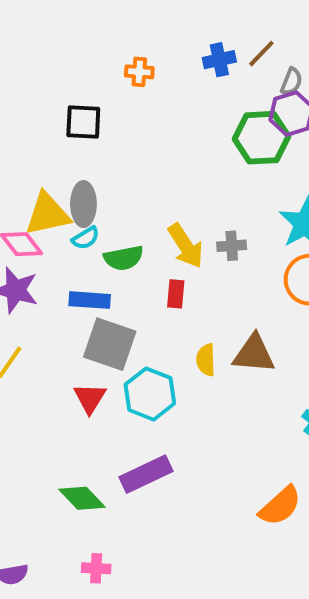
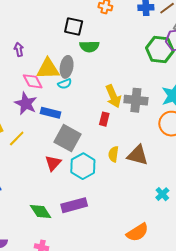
gray cross: (232, 246) -> (136, 100), size x1.6
green semicircle: (124, 258) -> (89, 46), moved
blue rectangle: (90, 300) -> (51, 113), moved

